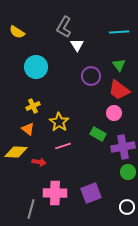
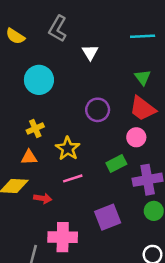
gray L-shape: (64, 27) -> (58, 29), moved
purple circle: (91, 76) -> (98, 110), moved
orange triangle: (28, 129) -> (29, 157), turned -40
green rectangle: (98, 134) -> (116, 163), turned -56
purple square: (91, 193) -> (108, 217), moved

